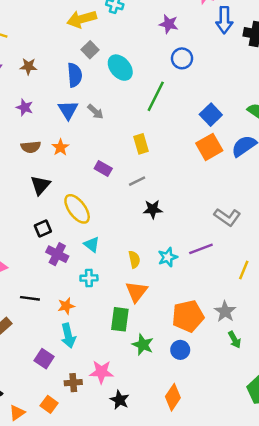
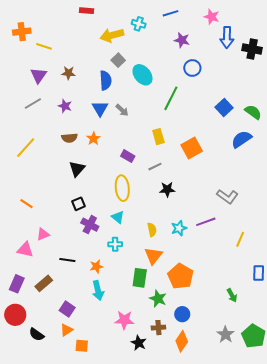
blue square: (211, 115) -> (224, 107), moved
orange square: (209, 147) -> (192, 148), moved
yellow ellipse: (77, 209) -> (122, 188), moved, turned 30
gray star: (225, 311) -> (226, 335), moved
orange pentagon: (188, 316) -> (181, 276), moved, turned -30
blue circle: (180, 350) -> (182, 314), moved
purple square: (44, 359) -> (67, 309), moved
brown cross: (73, 383) -> (158, 328), moved
orange square: (49, 404) -> (82, 346), turned -32
orange triangle: (17, 413) -> (66, 330), moved

